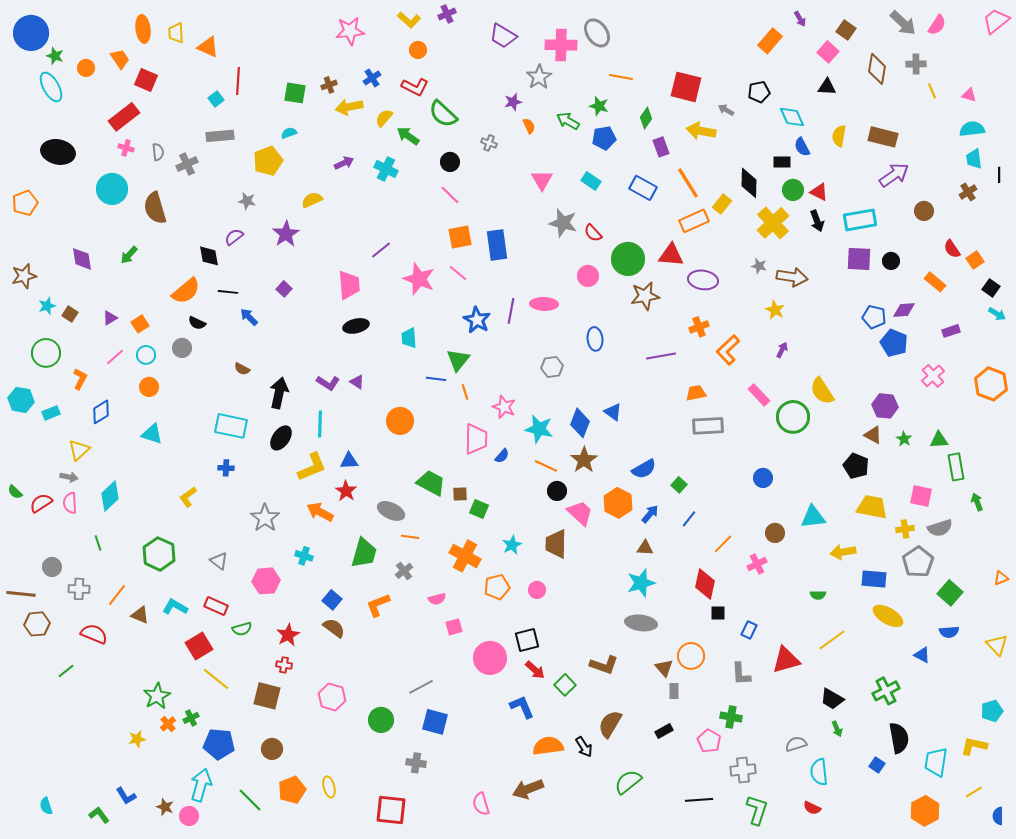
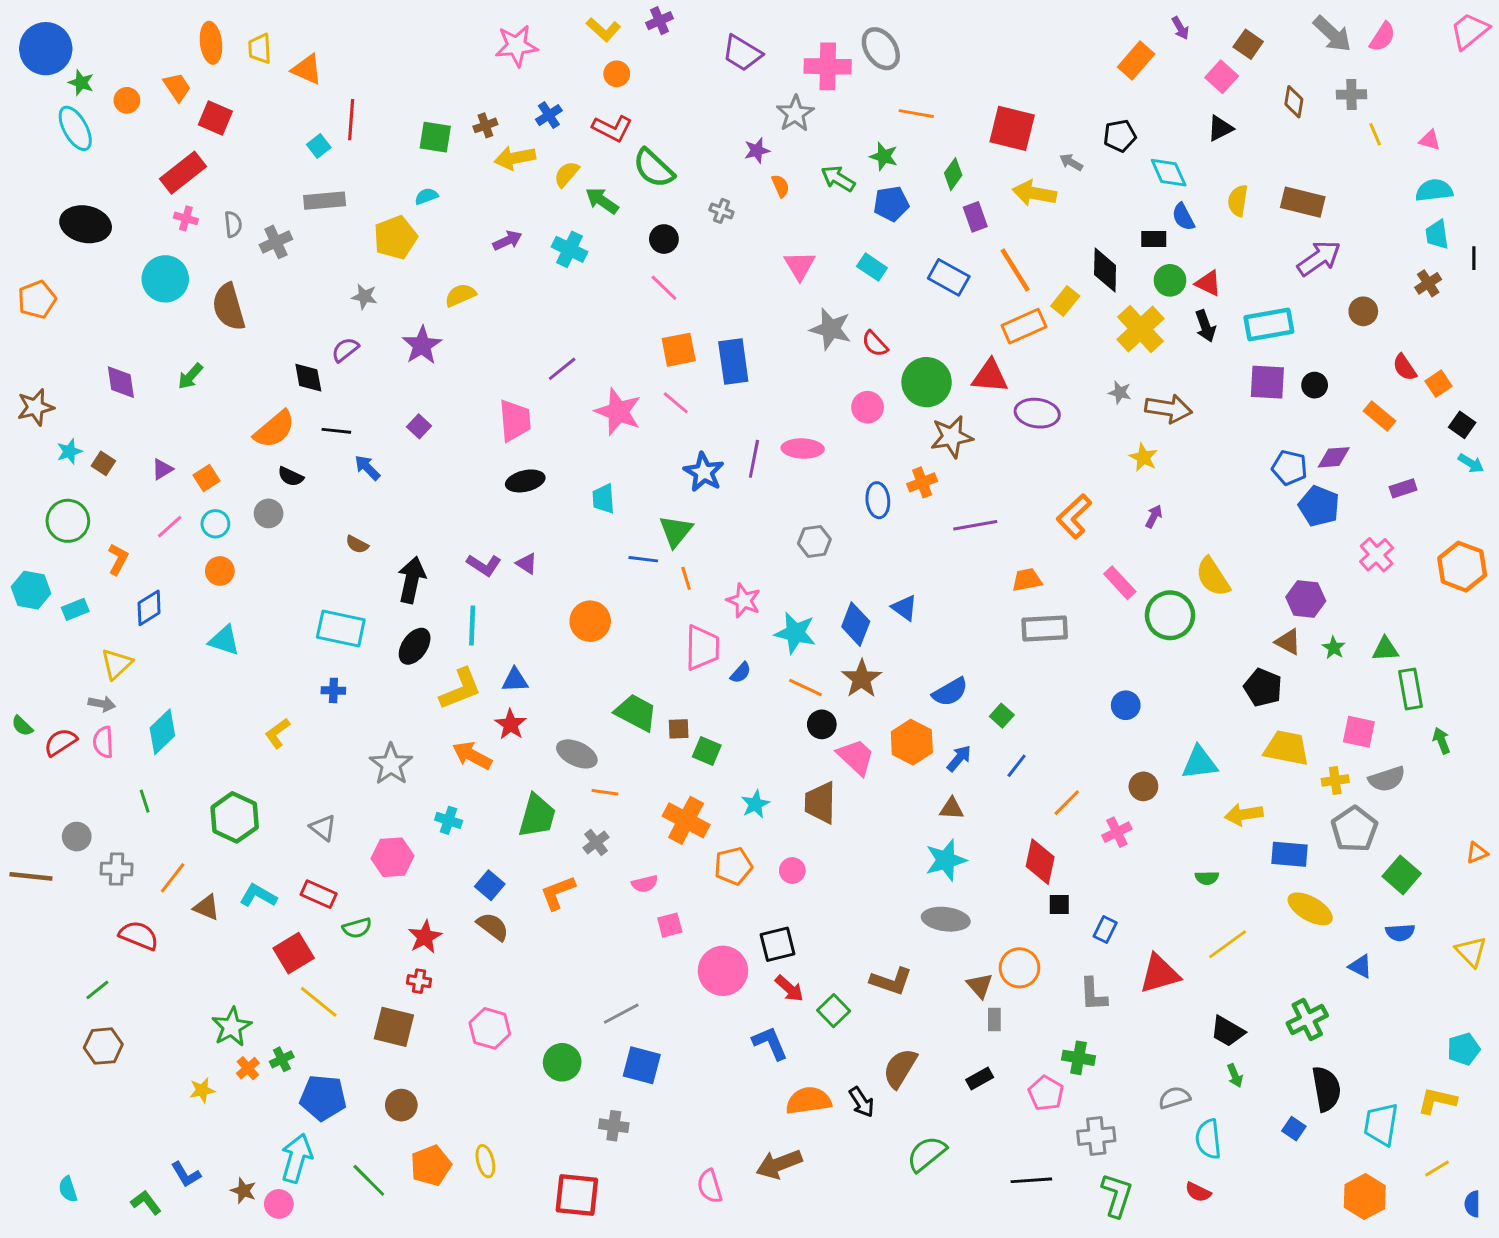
brown diamond: (877, 69) -> (1294, 102), size x0.7
black triangle: (827, 87) -> (1220, 128), turned -30
orange cross: (699, 327) -> (922, 482), moved
brown hexagon: (37, 624) -> (103, 1046), moved

